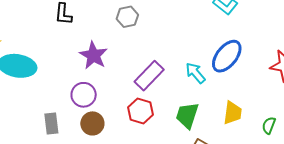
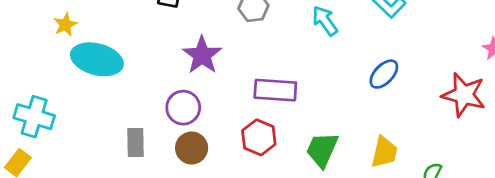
blue ellipse: (227, 56) -> (384, 74), size x0.7
cyan arrow: (195, 73) -> (325, 21), moved
purple rectangle: (149, 76) -> (275, 90), turned 44

